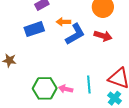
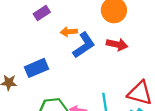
blue rectangle: (34, 29) -> (36, 68), moved

